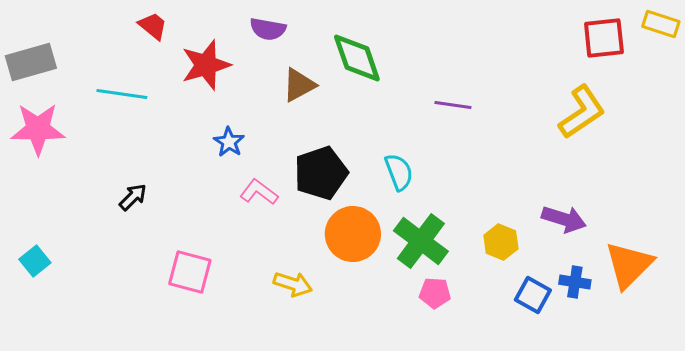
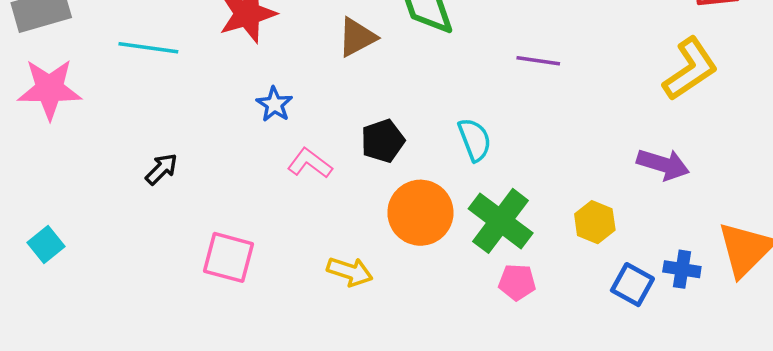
black pentagon: (321, 173) -> (383, 141), size x0.7
purple arrow: (564, 219) -> (663, 164), moved

